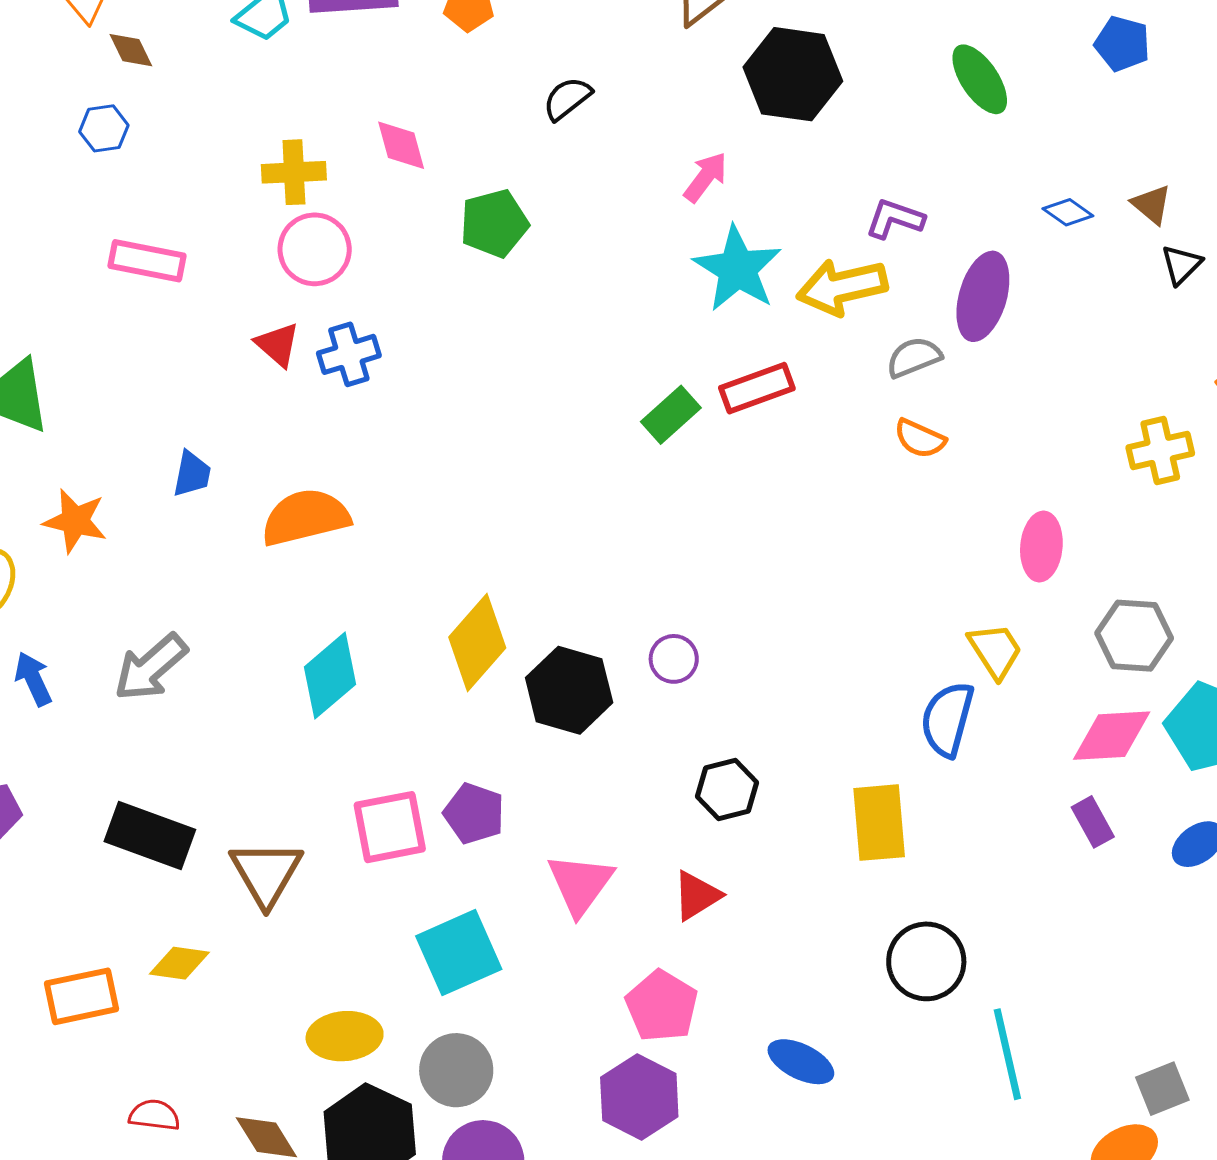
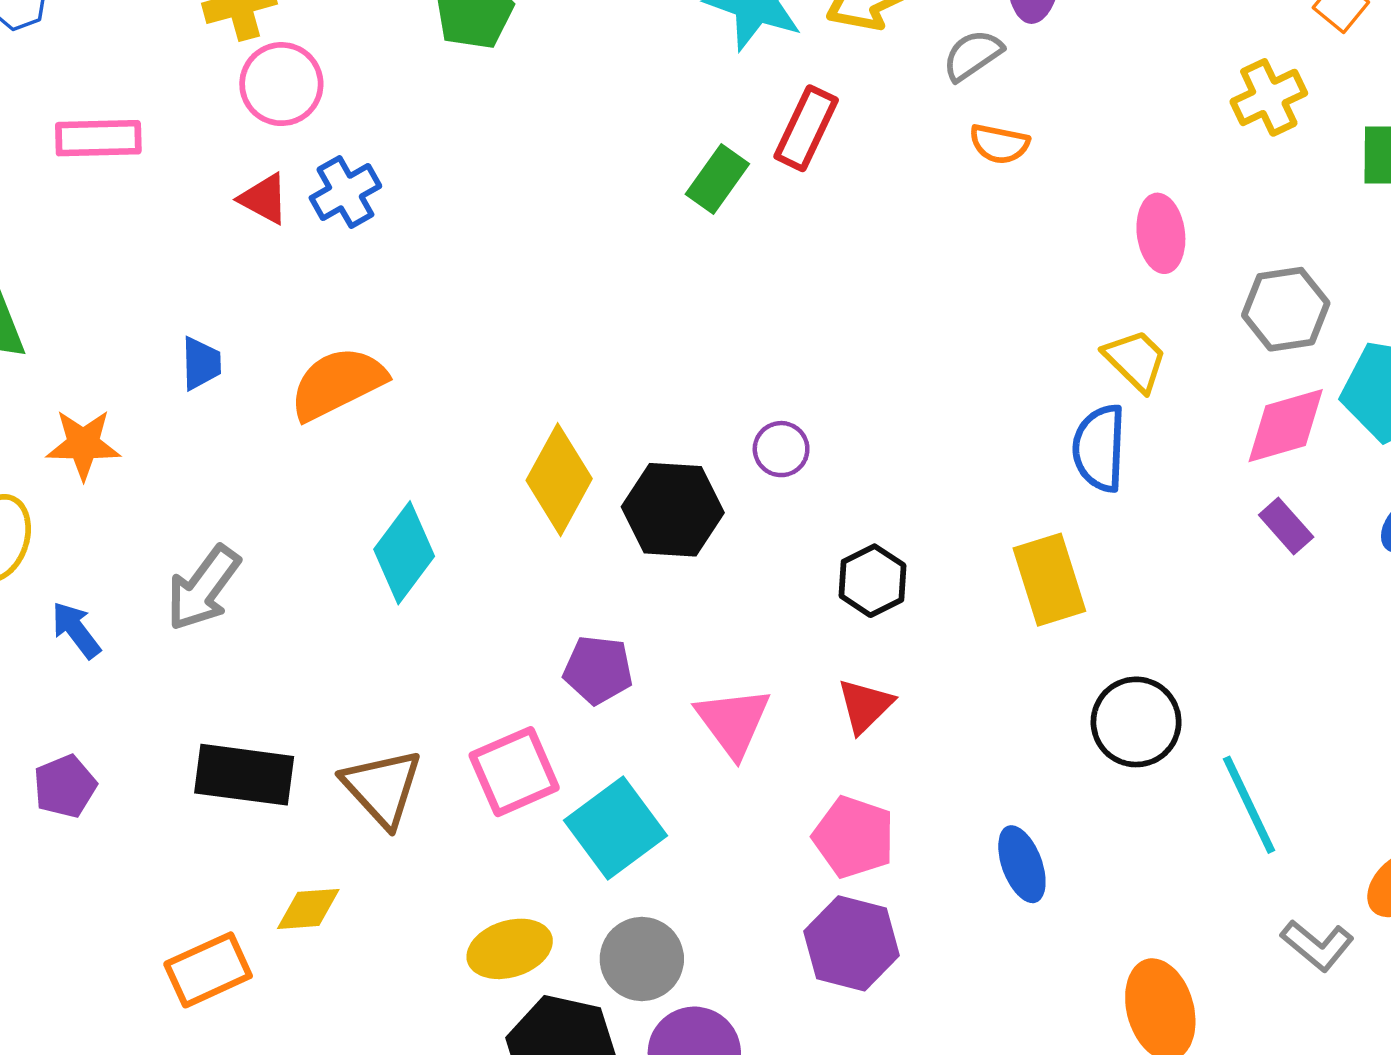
red rectangle: (757, 388) -> (806, 128), turned -32
pink square: (390, 827) -> (514, 772), moved
blue ellipse: (801, 1062) -> (1022, 864), turned 56

